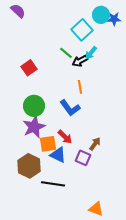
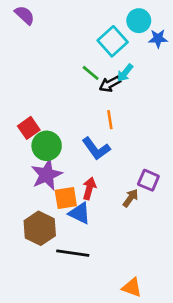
blue star: (114, 19) -> (158, 39), moved
red square: (29, 68) -> (29, 128), moved
red arrow: (65, 137) -> (89, 188), turned -119
purple square: (83, 158) -> (148, 180), moved

